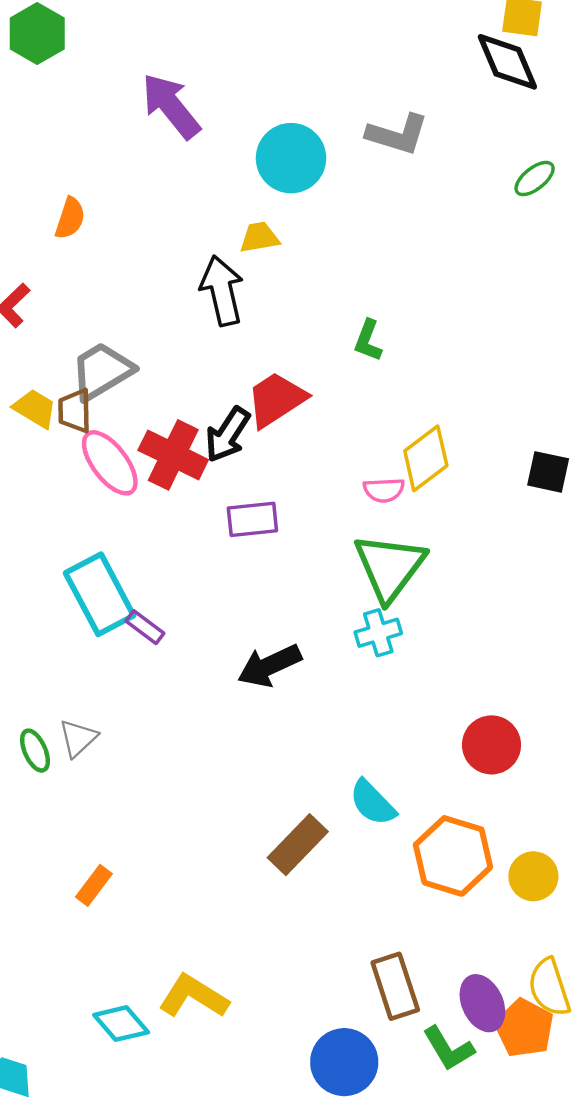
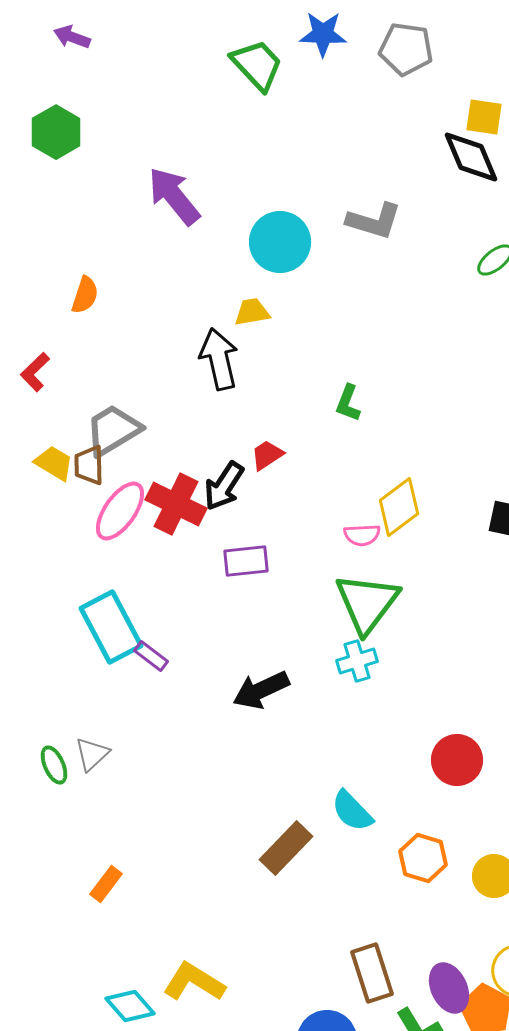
red trapezoid: (276, 399) -> (267, 455), size x0.6
pink ellipse: (110, 463) -> (120, 511), turned 72
orange hexagon: (453, 856) -> (423, 858), size x0.7

